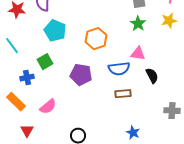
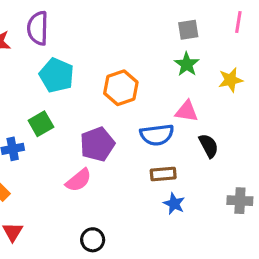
yellow star: (169, 21) -> (231, 80), moved
purple pentagon: (81, 75) -> (97, 144), turned -30
pink semicircle: (48, 107) -> (79, 180), moved
blue star: (133, 133) -> (174, 204), moved

